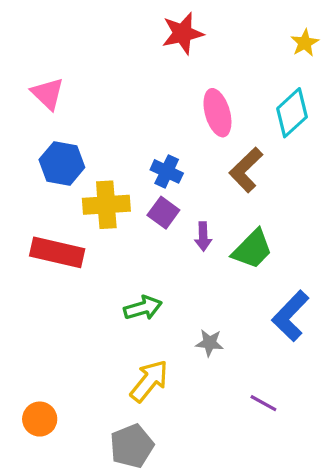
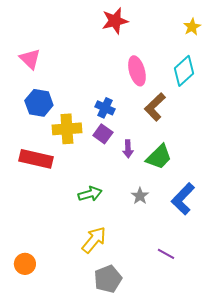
gray star: (210, 343) -> (140, 196), moved, turned 30
gray pentagon: (132, 446) -> (108, 279), moved

